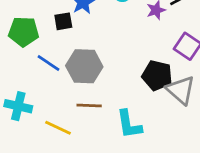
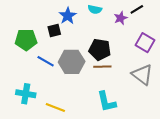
black pentagon: (157, 75) -> (100, 50), moved
brown line: (89, 106) -> (102, 67), moved

